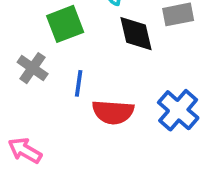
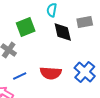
blue line: (79, 83) -> (20, 76), moved, turned 56

